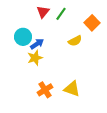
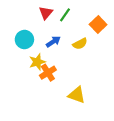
blue arrow: (37, 44) -> (53, 42), moved
orange cross: (45, 90) -> (48, 73), moved

